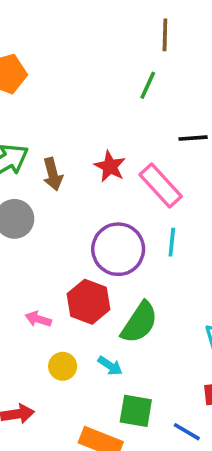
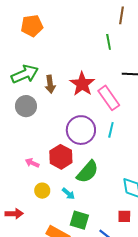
green line: (148, 85) -> (109, 42), turned -42
red star: (110, 166) -> (82, 84), size x1.4

